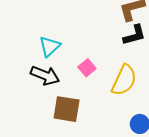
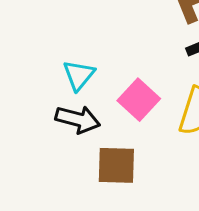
pink square: (87, 68) -> (139, 100), size x1.5

